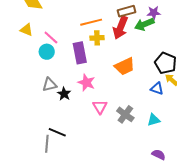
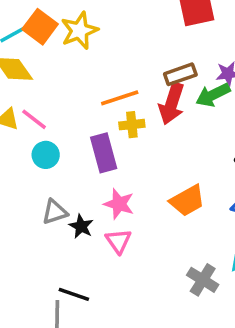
pink line: (51, 37) -> (34, 119), moved
orange trapezoid: (125, 66) -> (187, 201), moved
pink triangle: (100, 107) -> (118, 241), moved
gray cross: (125, 114) -> (203, 280), moved

